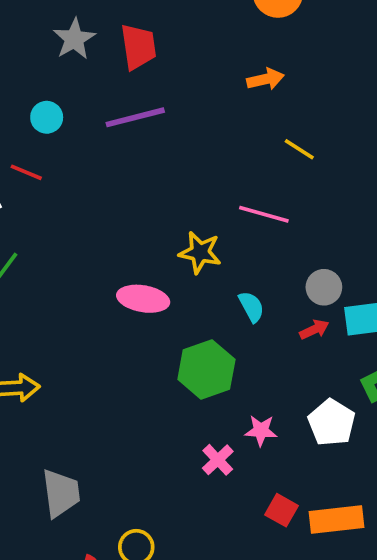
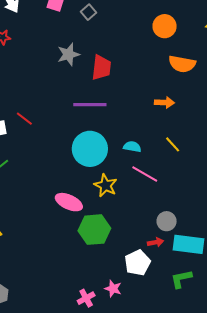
cyan circle: (47, 117) -> (90, 149), moved, size x2.0
cyan semicircle: (251, 307) -> (132, 147), moved, turned -66
green hexagon: (206, 369) -> (94, 230), moved
white pentagon: (332, 423) -> (138, 263), moved

